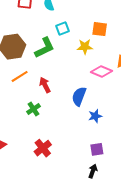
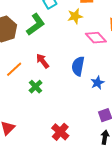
pink diamond: (102, 71) -> (96, 38), turned 35
orange line: (20, 76) -> (14, 69), moved
red cross: (43, 148) -> (60, 132), moved

